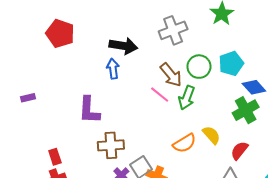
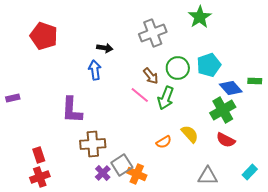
black arrow: (123, 46) -> (105, 48), size x0.6
brown arrow: (171, 75) -> (151, 76), size x0.7
orange semicircle: (184, 143) -> (164, 142), size x0.7
red semicircle: (239, 151) -> (226, 140), moved, turned -102

